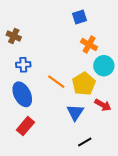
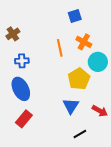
brown cross: (14, 36) -> (13, 34), turned 32
orange line: (56, 82) -> (60, 48), moved, turned 42
red arrow: (103, 105) -> (100, 111), moved

